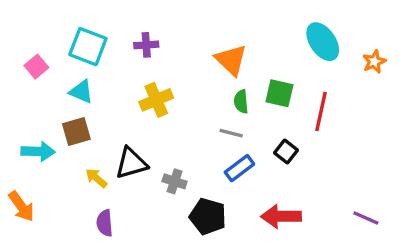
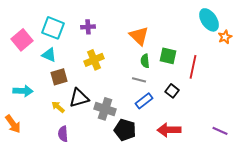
cyan ellipse: (323, 42) -> (209, 20), moved
pink square: (36, 67) -> (22, 40), size x1.5
brown square: (76, 131) -> (59, 77), moved
gray cross: (175, 181) -> (105, 109), size x1.5

